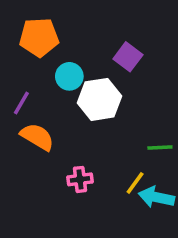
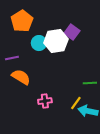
orange pentagon: (39, 37) -> (22, 21), turned -30
white hexagon: (100, 99) -> (56, 41), moved
purple line: (21, 103) -> (12, 58), turned 48

